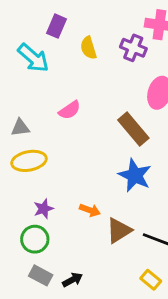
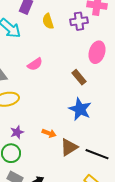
purple cross: (133, 48) -> (79, 21), turned -30
brown rectangle: (133, 129) -> (79, 77), size x0.7

